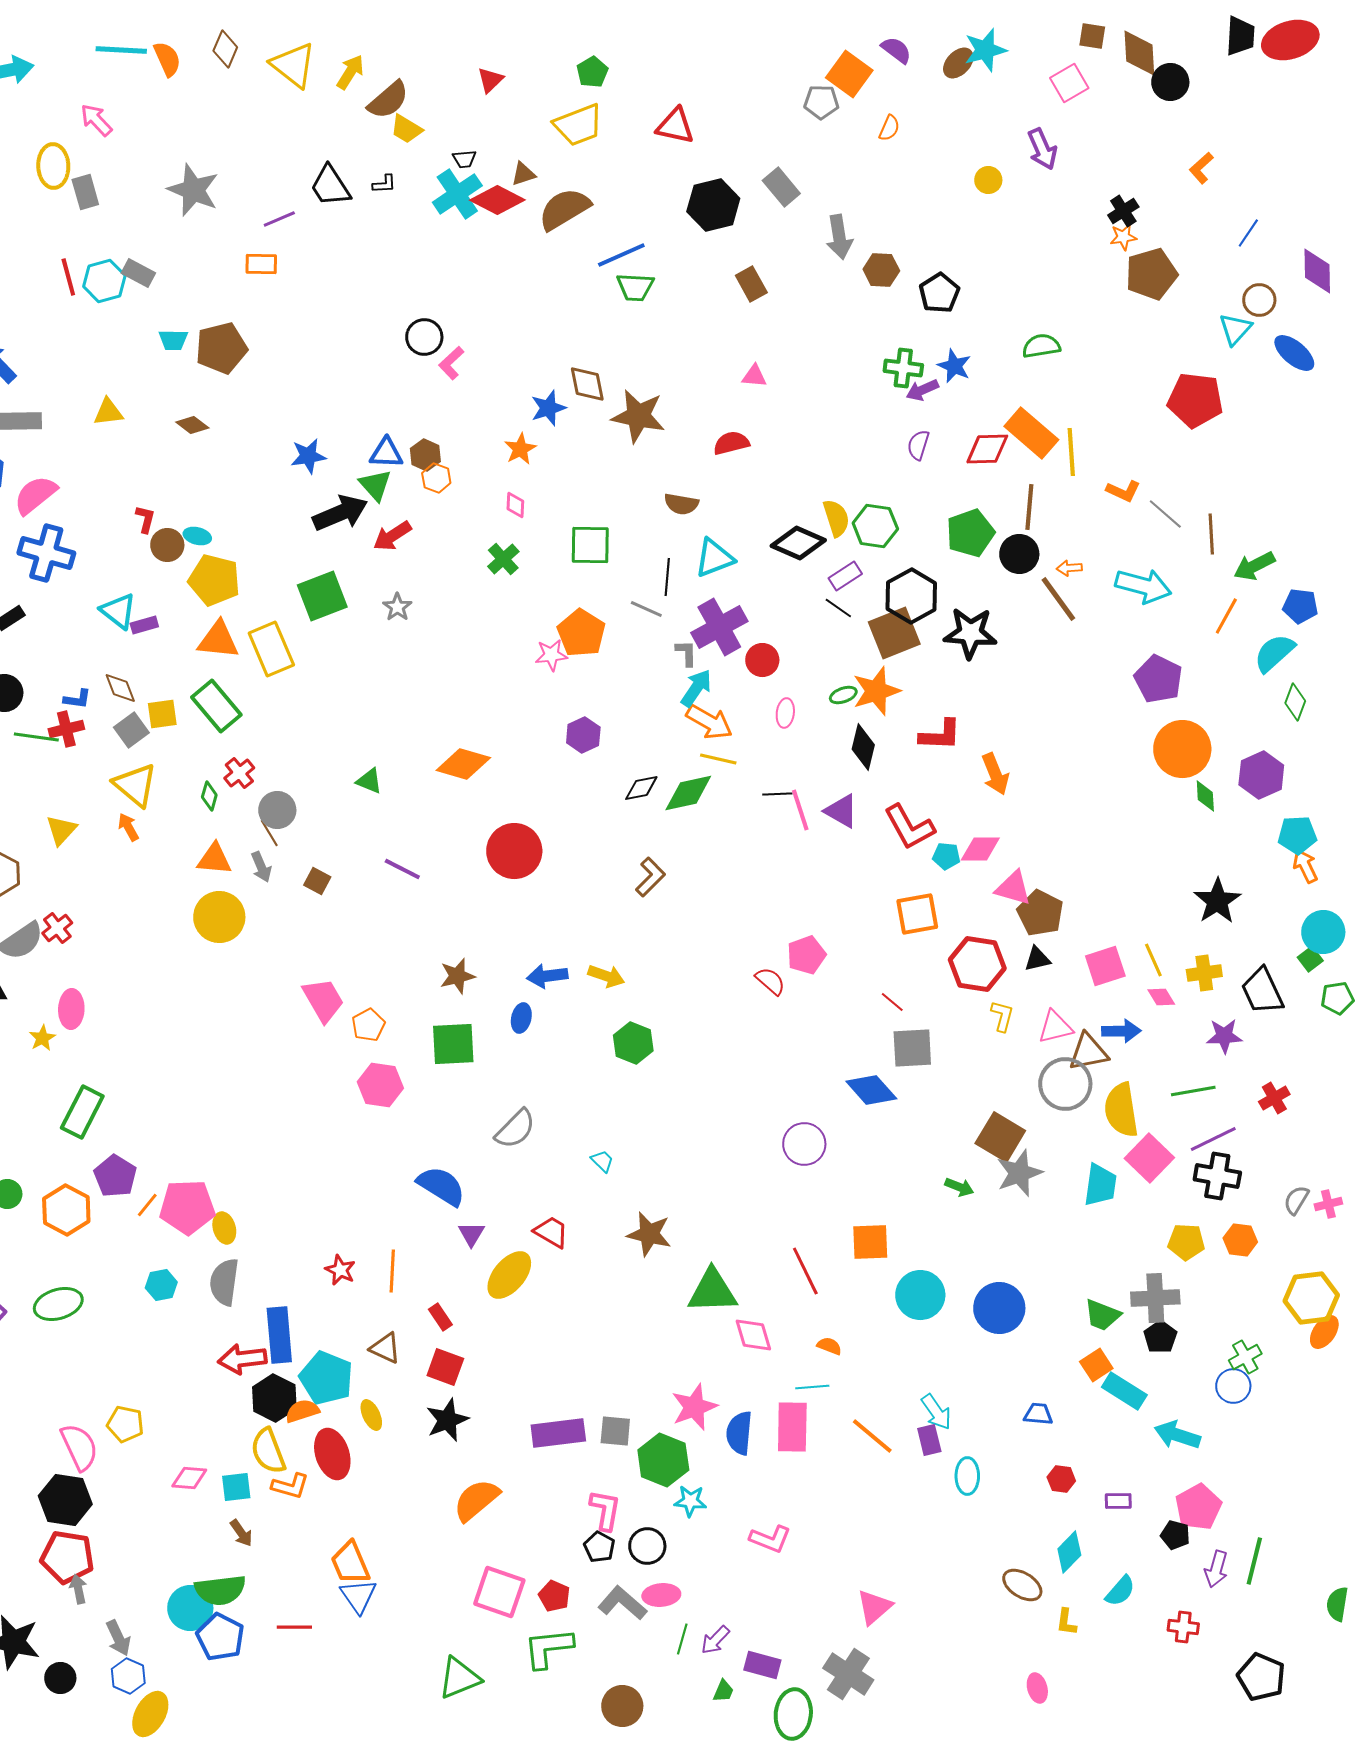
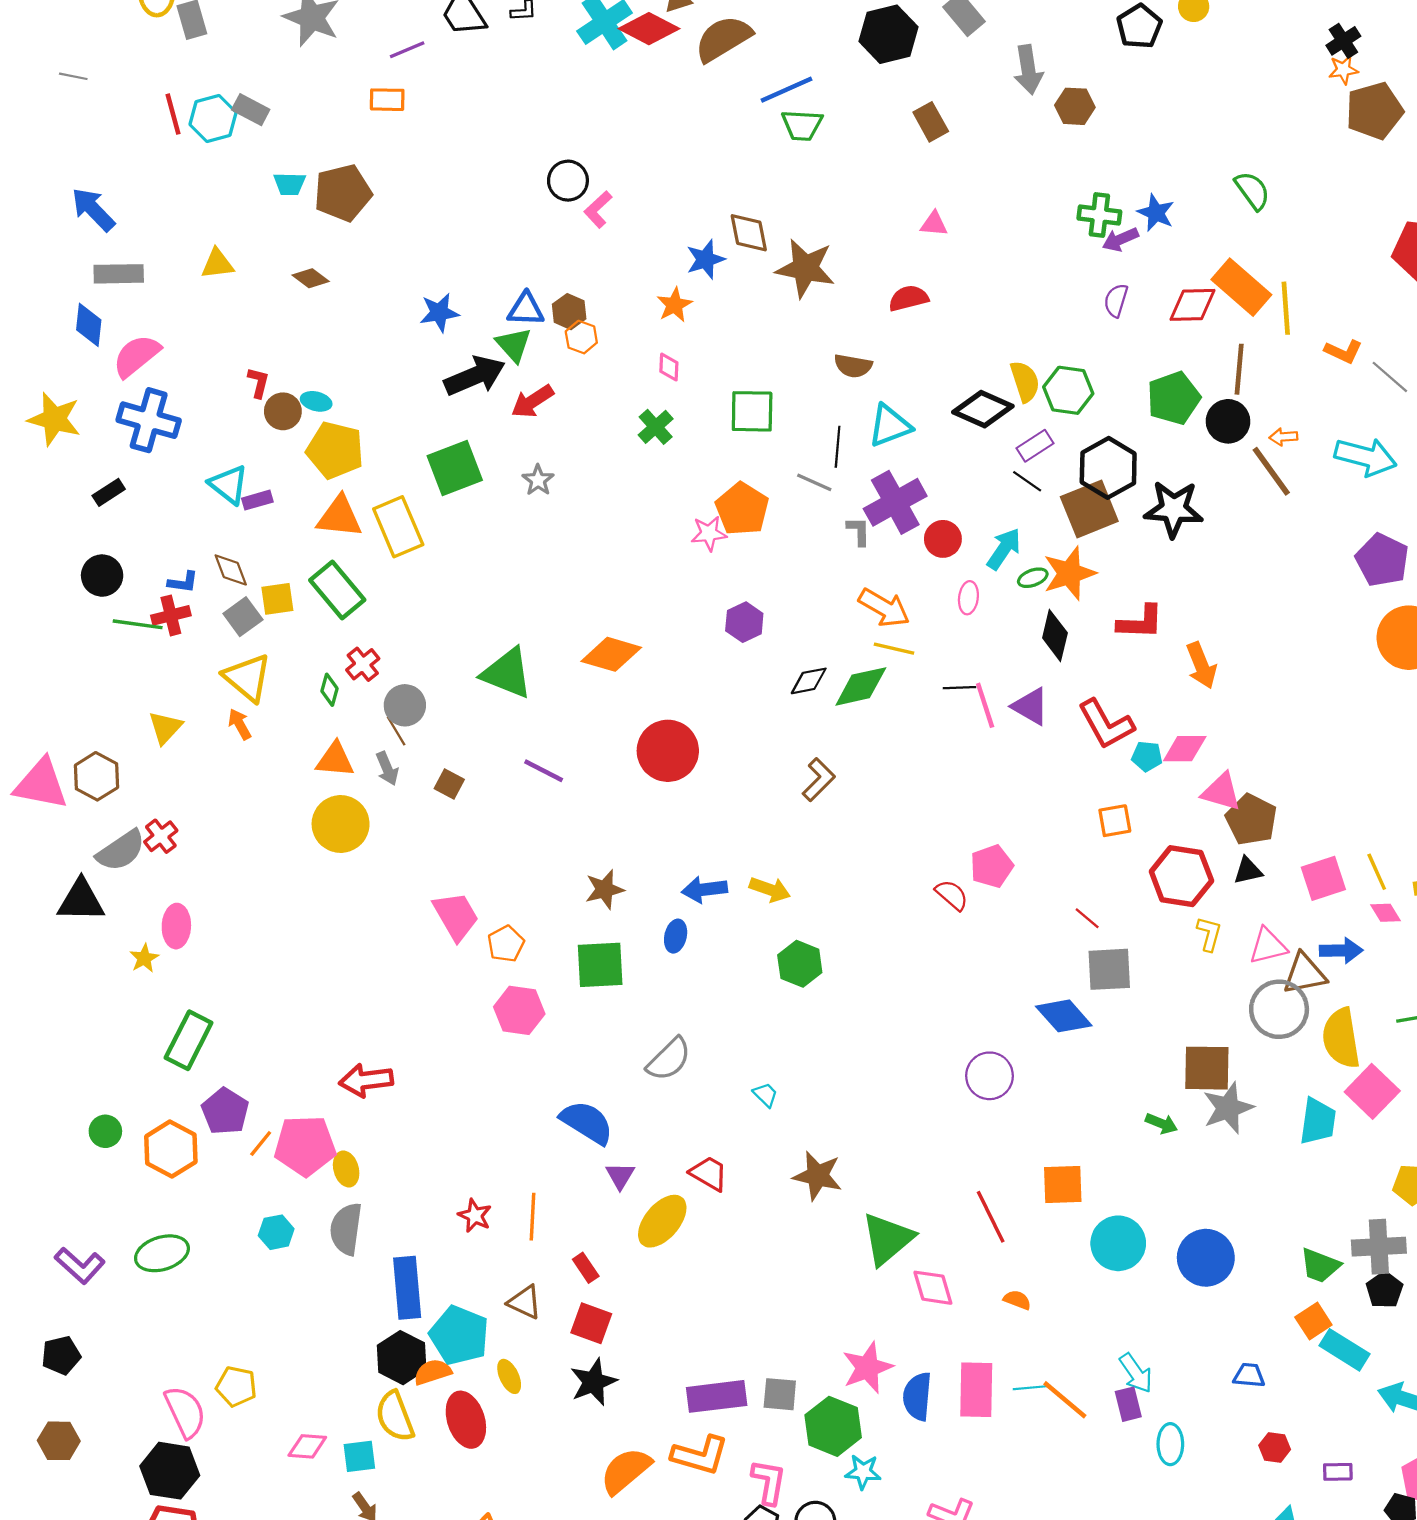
black pentagon: (939, 293) -> (1139, 26), moved
green semicircle: (1041, 346) -> (1252, 191), turned 63
cyan arrow: (696, 688) -> (1004, 549), moved
green triangle: (369, 781) -> (507, 673), size x1.8
orange square: (917, 914) -> (1115, 821), size x0.7
brown square: (1000, 1137) -> (1207, 1068), turned -30
green triangle: (712, 1291) -> (887, 1239), turned -38
red arrow: (242, 1359) -> (366, 1080), moved
cyan line: (812, 1387) -> (1032, 1388), moved
orange L-shape: (290, 1486) -> (700, 1455), moved, size x1.4

